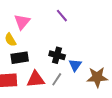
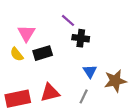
black cross: (57, 55) -> (81, 38), moved
black rectangle: (20, 58) -> (43, 53), moved
gray line: (57, 79) -> (84, 96), moved

